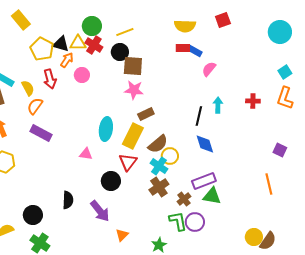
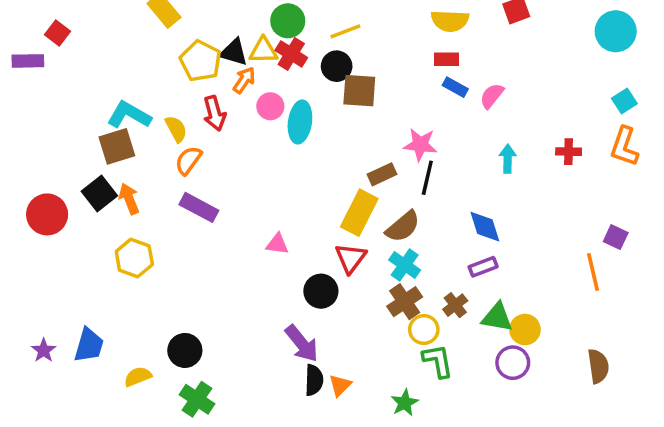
blue rectangle: (195, 51) -> (455, 87), moved
pink star: (134, 90) -> (420, 145), moved
black line: (199, 116) -> (427, 178), moved
cyan ellipse: (106, 129) -> (300, 122), moved
yellow circle: (170, 156) -> (424, 330), moved
purple rectangle: (204, 181) -> (483, 267), moved, size x0.7
orange line: (269, 184) -> (593, 272), moved
brown cross: (184, 199) -> (455, 305), moved
black semicircle: (68, 200) -> (314, 380), moved
purple circle: (195, 222) -> (513, 363), moved
yellow circle: (254, 237) -> (525, 330), moved
brown semicircle: (268, 241) -> (598, 366), moved, turned -42

